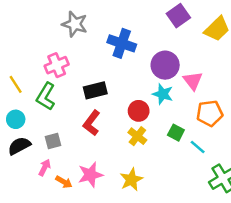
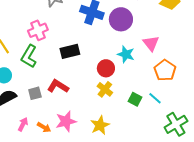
purple circle: (165, 65) -> (121, 19), moved
orange pentagon: (210, 113) -> (165, 70), turned -30
red L-shape: (92, 123) -> (58, 86), moved, turned 85
green square: (176, 133) -> (135, 99), moved
pink arrow: (45, 168) -> (23, 124), moved

